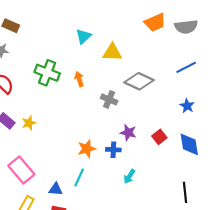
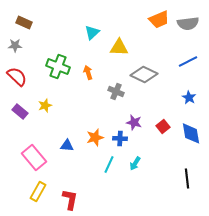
yellow star: (29, 123) -> (45, 105), moved
cyan line: (79, 177) -> (109, 164), moved
blue triangle: (56, 189) -> (67, 145), moved

